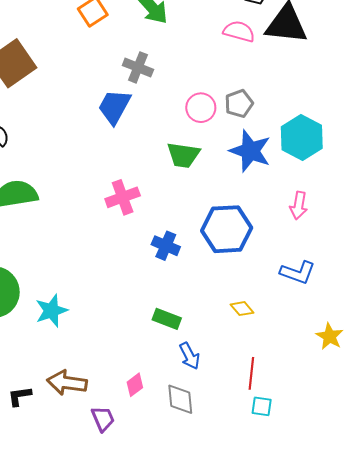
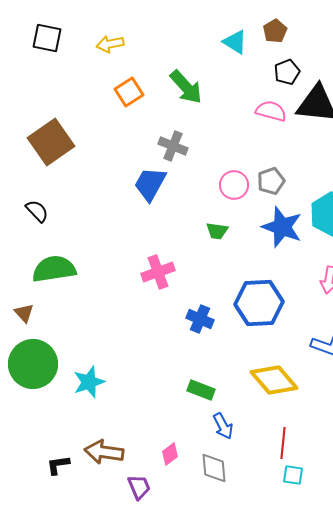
green trapezoid: (183, 155) -> (217, 231), size x0.7
yellow diamond: (242, 309) -> (274, 380), size x2.0

